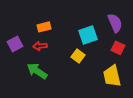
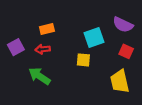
purple semicircle: (115, 23) -> (123, 25), turned 138
yellow square: (78, 56) -> (83, 60), turned -32

